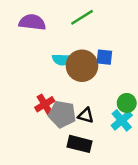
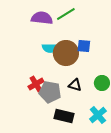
purple semicircle: (32, 22) -> (42, 18), moved
black triangle: (86, 115) -> (75, 85), moved
cyan cross: (122, 120) -> (98, 115), moved

